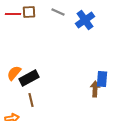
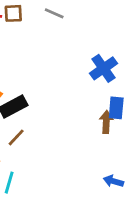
blue cross: (85, 20) -> (103, 68), moved
brown line: (31, 100) -> (16, 137), turned 56

